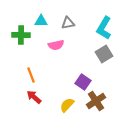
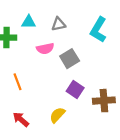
gray square: (104, 54) -> (70, 59), moved
red arrow: (34, 97) -> (21, 119), moved
brown cross: (96, 101) -> (104, 101), moved, turned 30

